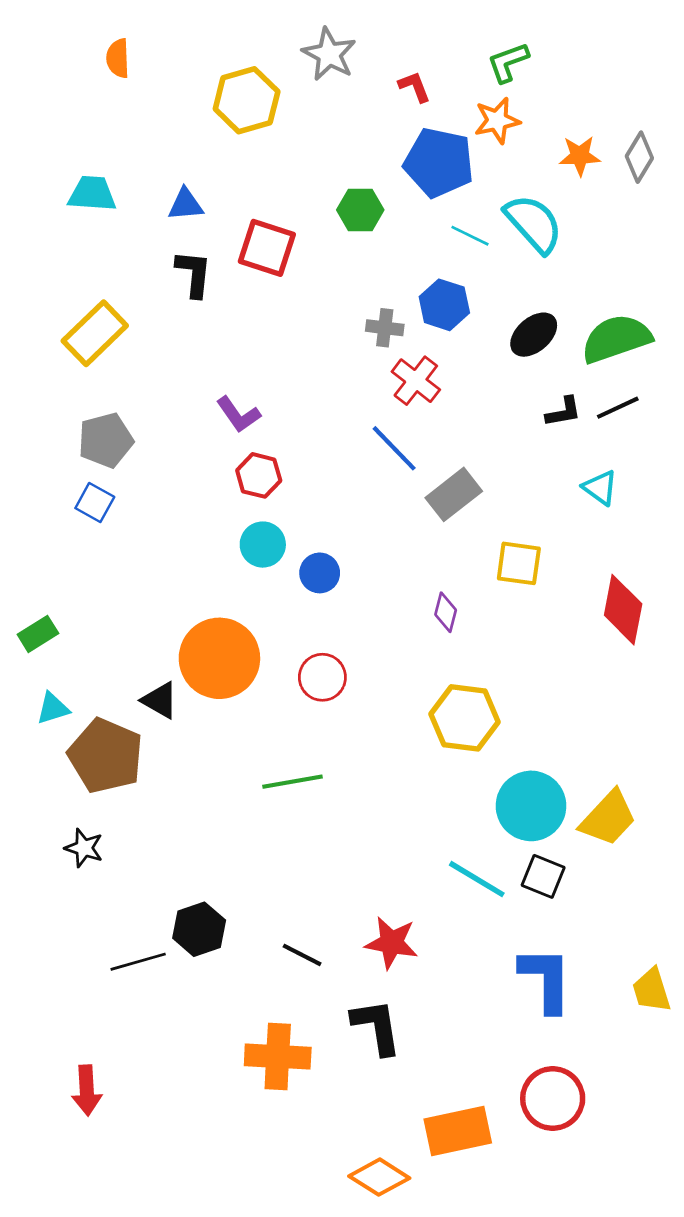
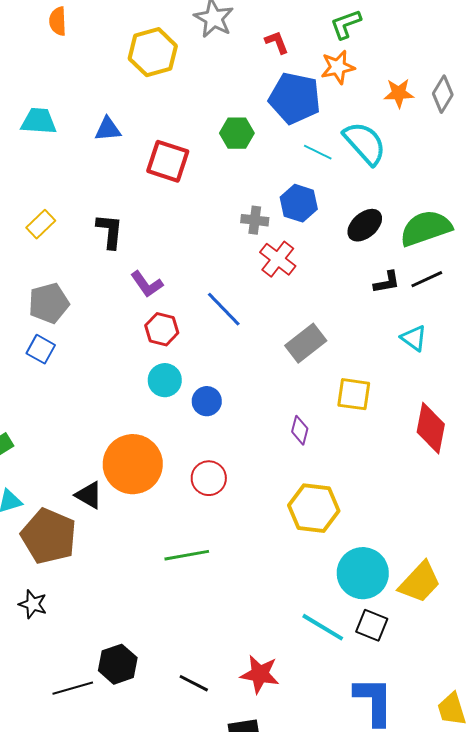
black L-shape: (194, 274) -> (110, 231), moved
yellow rectangle: (95, 333) -> (41, 224), size x0.6
blue line: (394, 448) -> (224, 309), moved

